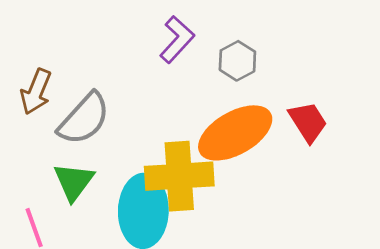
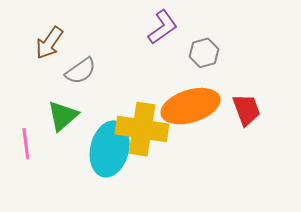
gray semicircle: (84, 119) -> (81, 71), size x0.7

